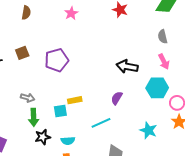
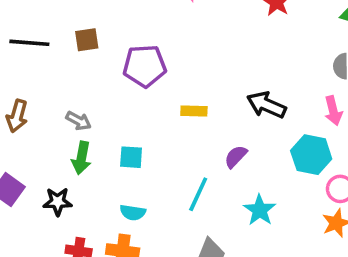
yellow rectangle: (75, 100) -> (194, 111), moved
cyan line: (101, 123) -> (198, 194), turned -54
cyan star: (148, 130) -> (260, 210), moved
black star: (43, 137) -> (58, 202), moved

